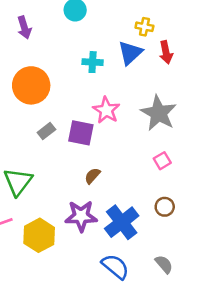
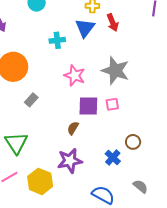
purple square: (81, 133) -> (88, 106), moved
pink square: (162, 161) -> (112, 104), moved, turned 32
blue cross: (122, 222) -> (113, 157), moved, size x0.6

